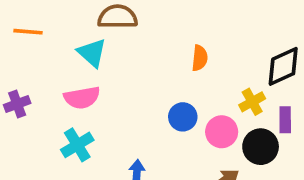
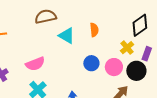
cyan triangle: (92, 53) -> (67, 36), moved
purple rectangle: (285, 120) -> (147, 54), turned 32

